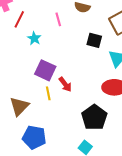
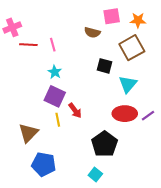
red line: (19, 19) -> (28, 45), turned 66
pink line: (58, 19) -> (53, 45), moved
cyan star: (34, 38) -> (55, 72), moved

